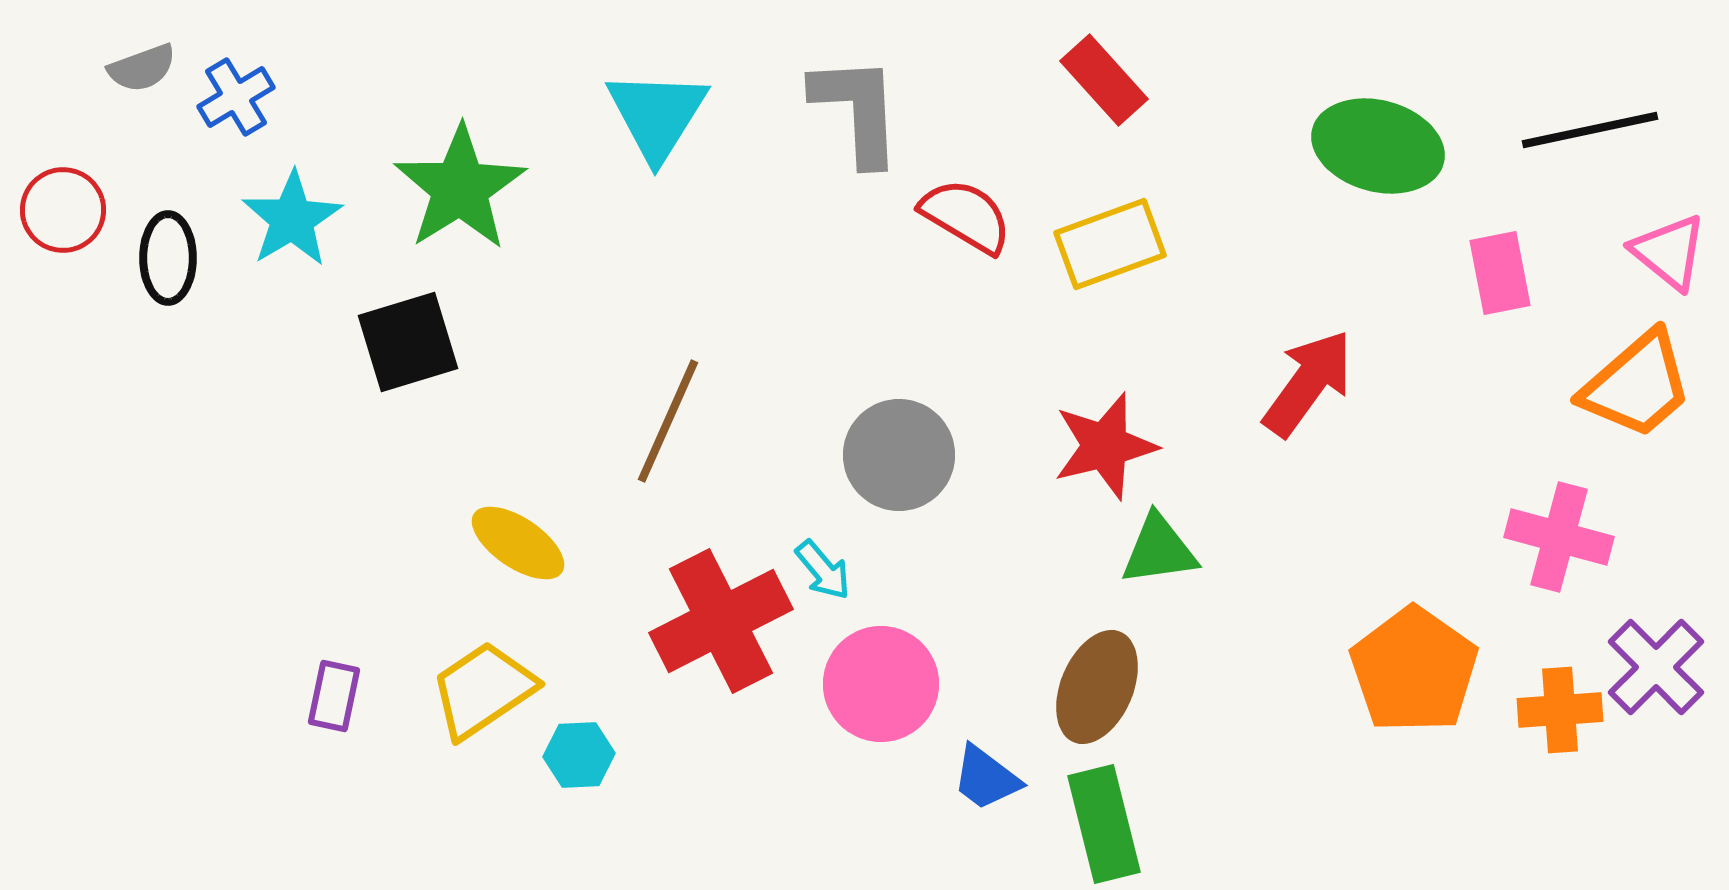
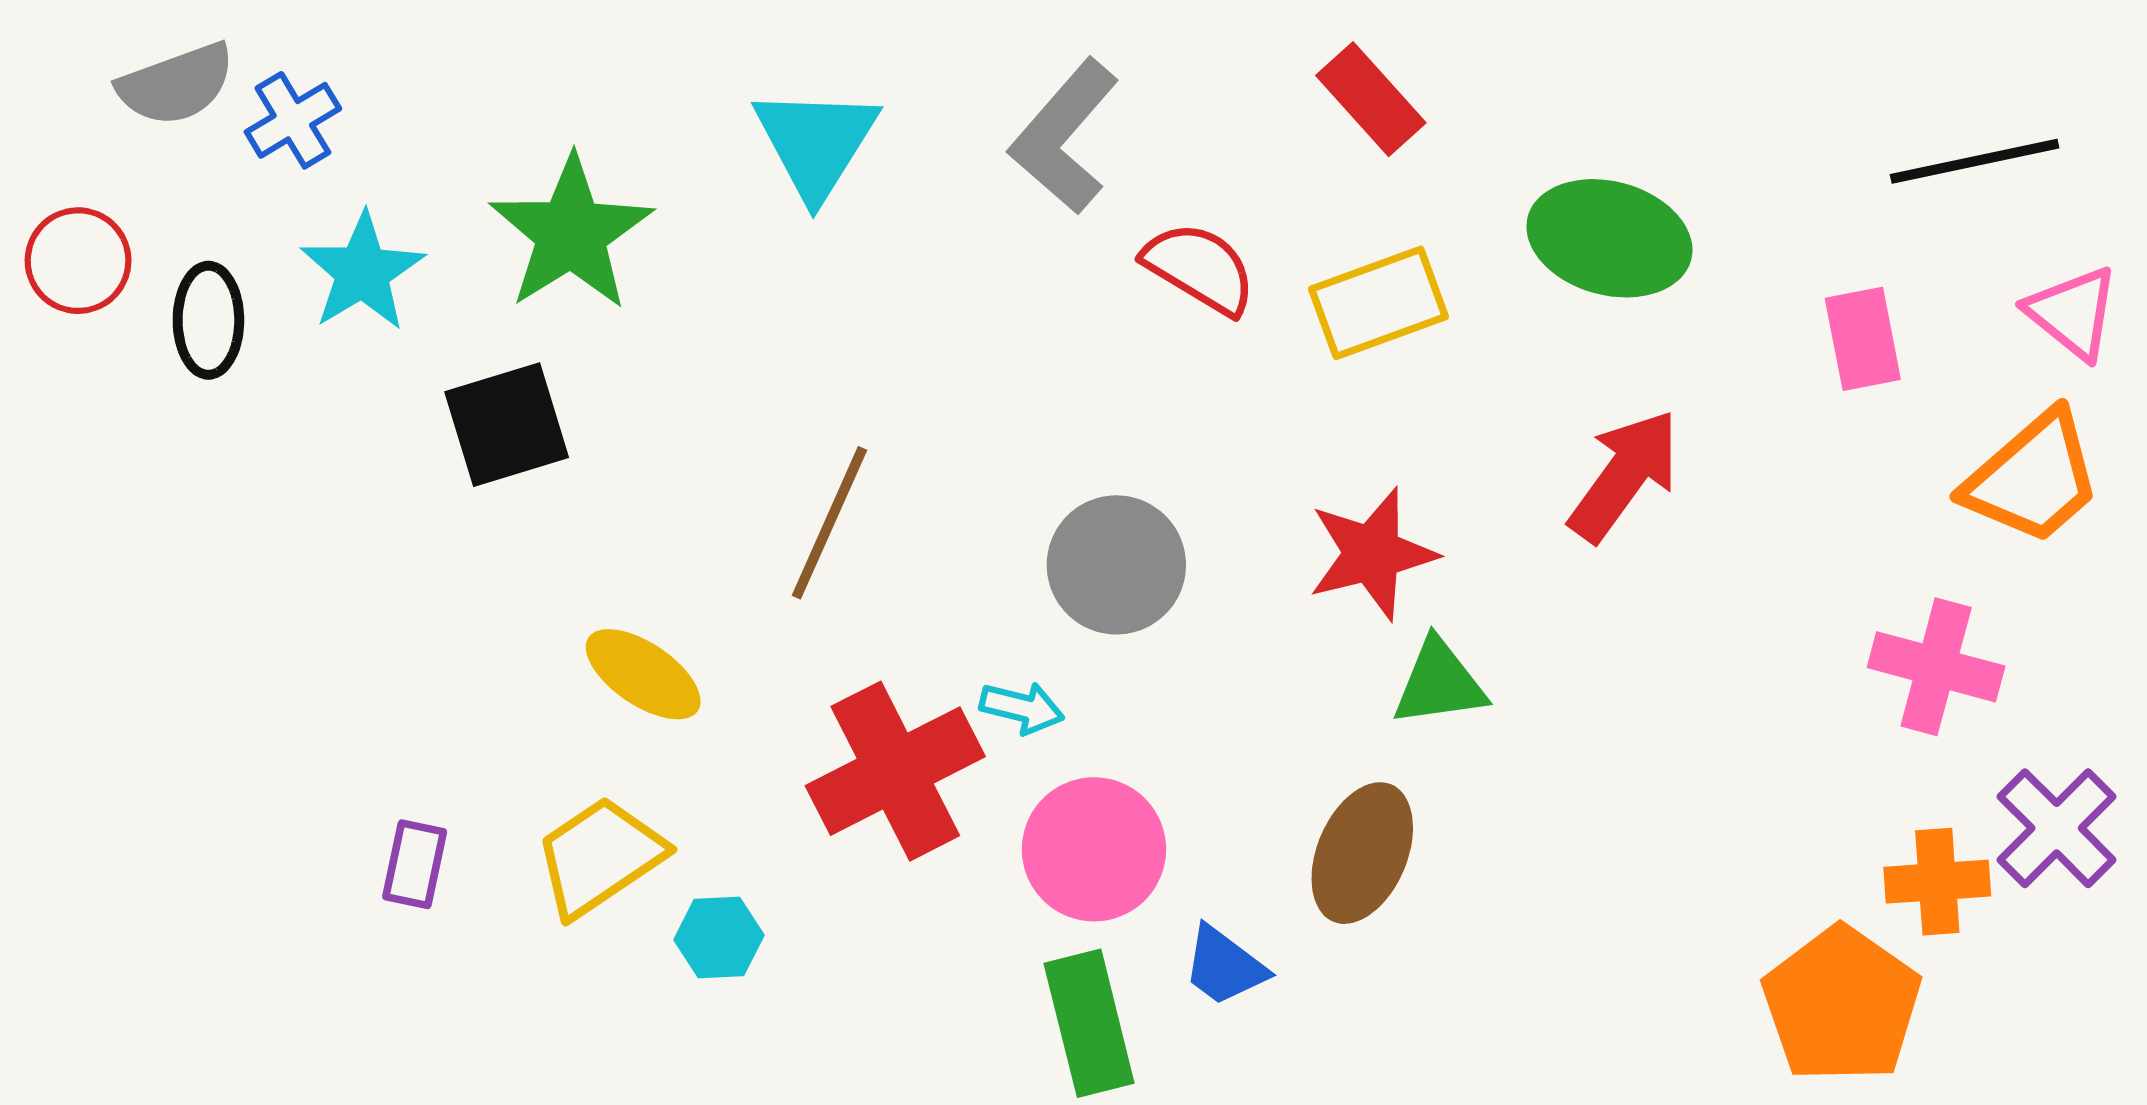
gray semicircle: (142, 68) -> (176, 84), size x1.4
gray L-shape: (857, 110) -> (1064, 136), turned -136
green ellipse: (1378, 146) -> (1609, 238), moved
cyan arrow: (823, 570) -> (1022, 708), turned -36
orange pentagon: (1414, 670) -> (1842, 1005), moved
green rectangle: (1104, 824) -> (1089, 1023), moved

